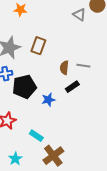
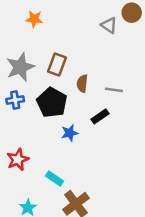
brown semicircle: (64, 68) -> (82, 84), moved
black pentagon: (24, 87) -> (52, 103), moved, turned -30

